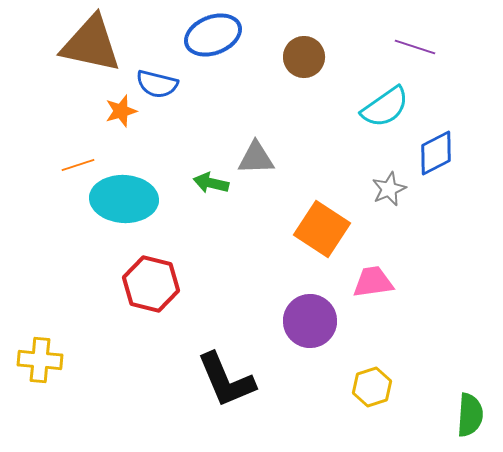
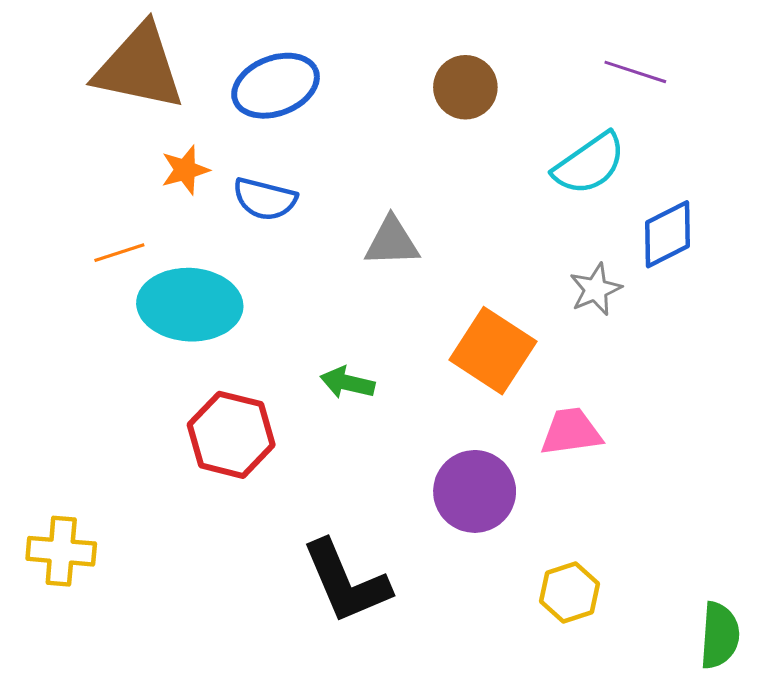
blue ellipse: (213, 35) -> (276, 86), moved
blue semicircle: (157, 84) -> (265, 199), moved
green arrow: (211, 183) -> (347, 383), moved

